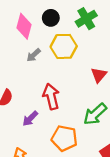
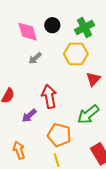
pink diamond: (24, 26) -> (28, 32), turned -35
yellow hexagon: (64, 46) -> (76, 54), moved

